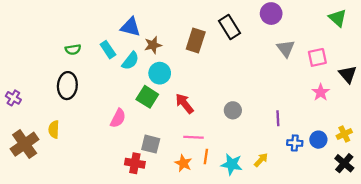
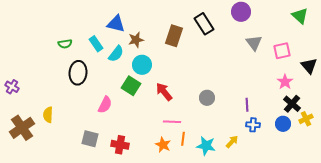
black ellipse: (67, 86) -> (78, 73), moved
blue cross: (295, 143) -> (253, 125), moved
gray square: (151, 144) -> (90, 139), moved
black cross: (344, 163) -> (292, 104), moved

